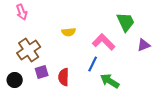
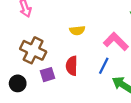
brown cross: (29, 50) -> (33, 50), turned -30
red semicircle: (64, 77) -> (72, 66), moved

